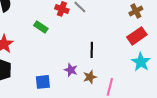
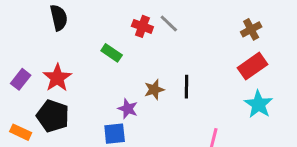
purple star: (71, 70) -> (128, 109), moved
brown star: (90, 77) -> (154, 90), moved

